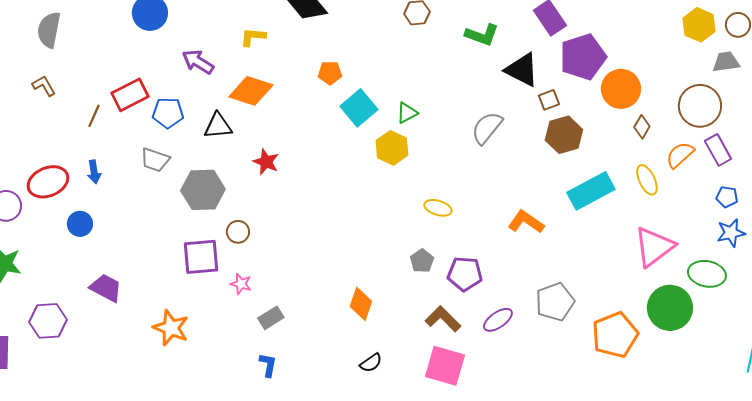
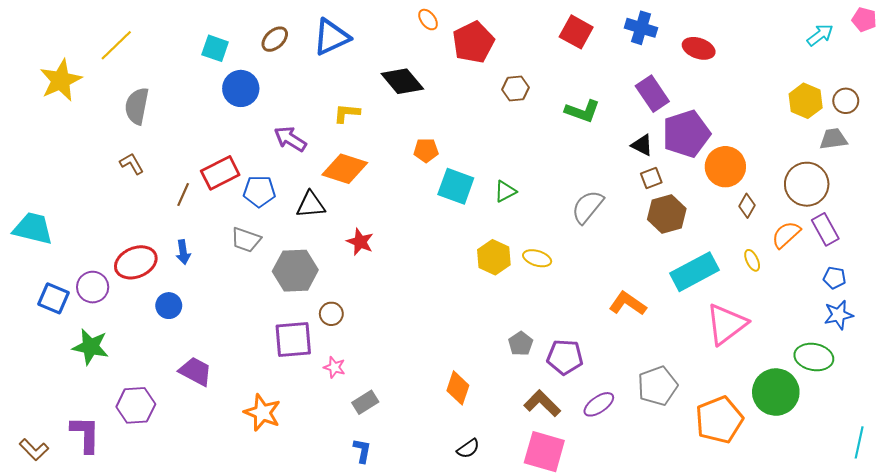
black triangle: (522, 70) -> (642, 145), moved, size x0.6
cyan square: (359, 108) -> (456, 186), turned -30
yellow hexagon: (392, 148) -> (494, 257), moved
yellow ellipse: (647, 180) -> (752, 260), size x0.7
yellow ellipse: (438, 208) -> (537, 258), moved
pink triangle: (654, 247) -> (726, 324), moved

